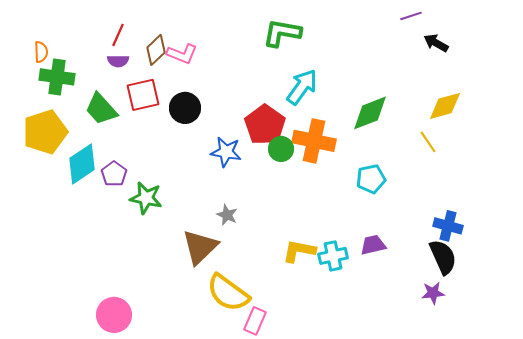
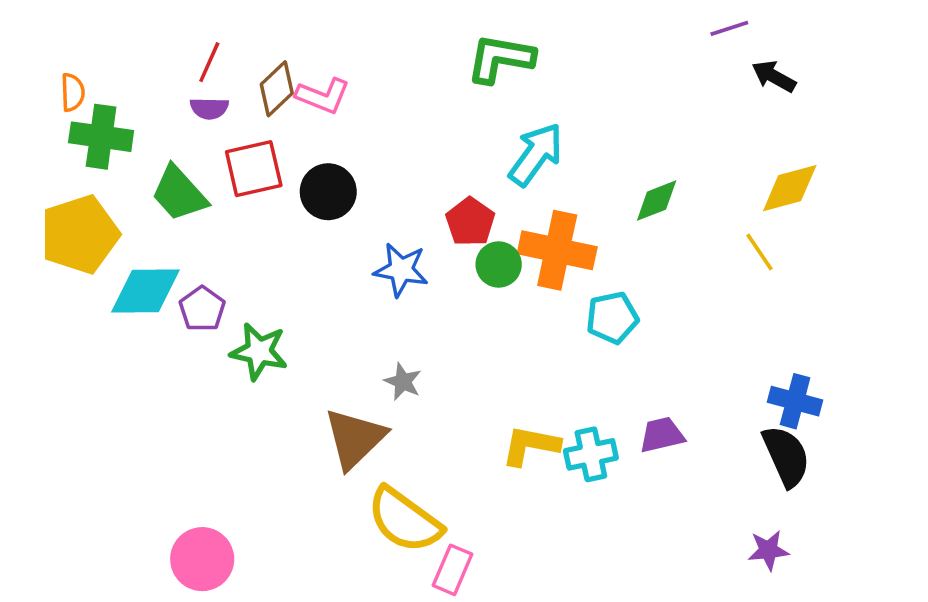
green diamond: (370, 113) -> (657, 201), size x0.7
red pentagon: (265, 125) -> (470, 222), size x0.7
cyan diamond: (82, 164) -> (145, 291), turned 33
cyan pentagon: (371, 179) -> (612, 318), moved
purple star: (433, 293) -> (768, 550), moved

